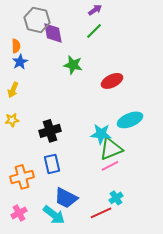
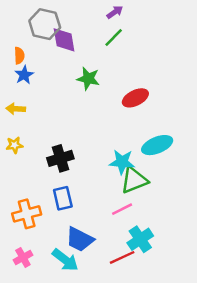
yellow arrow: (13, 90) -> (16, 109), turned 70
pink line: (110, 166) -> (122, 209), moved
cyan cross: (116, 198) -> (140, 239), size x1.5

